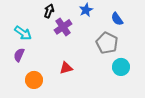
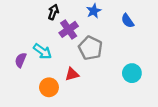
cyan arrow: (23, 33) -> (42, 51), moved
gray pentagon: (107, 43) -> (90, 48), moved
orange circle: (34, 80) -> (49, 87), moved

